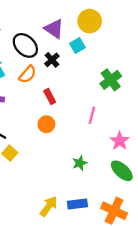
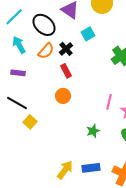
cyan square: (77, 45) -> (88, 34), moved
black cross: (52, 60) -> (66, 49), moved
pink line: (92, 115) -> (109, 102), moved

